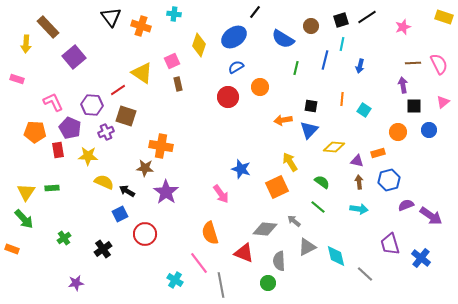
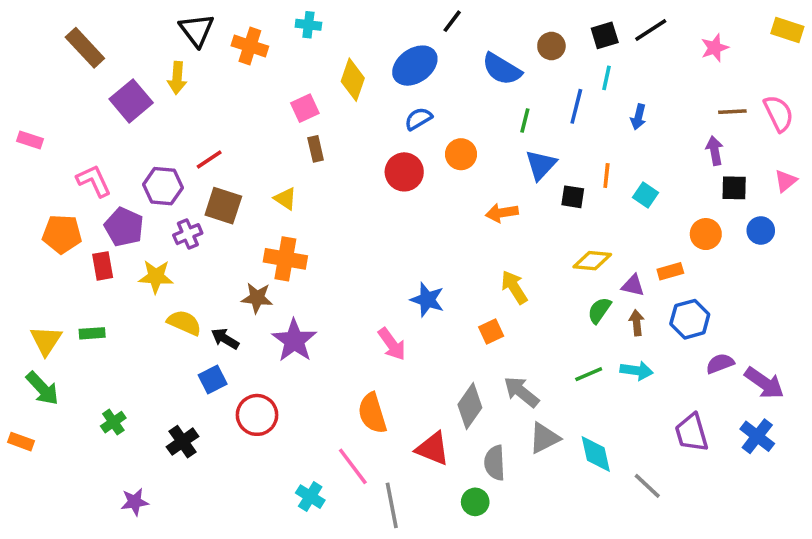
yellow arrow: (26, 44) -> (177, 78), moved
yellow triangle: (142, 73) -> (285, 199), moved, size x0.6
black square: (311, 106) -> (573, 197), moved
blue triangle: (309, 130) -> (541, 165), moved
green semicircle: (322, 182) -> (599, 310), moved, turned -91
orange square: (277, 187) -> (491, 332), size x0.6
green line: (318, 207) -> (589, 374), moved, turned -63
gray arrow: (294, 221) -> (521, 392), size x1.5
gray diamond: (265, 229) -> (470, 406), turned -60
blue cross: (421, 258) -> (757, 436), moved

